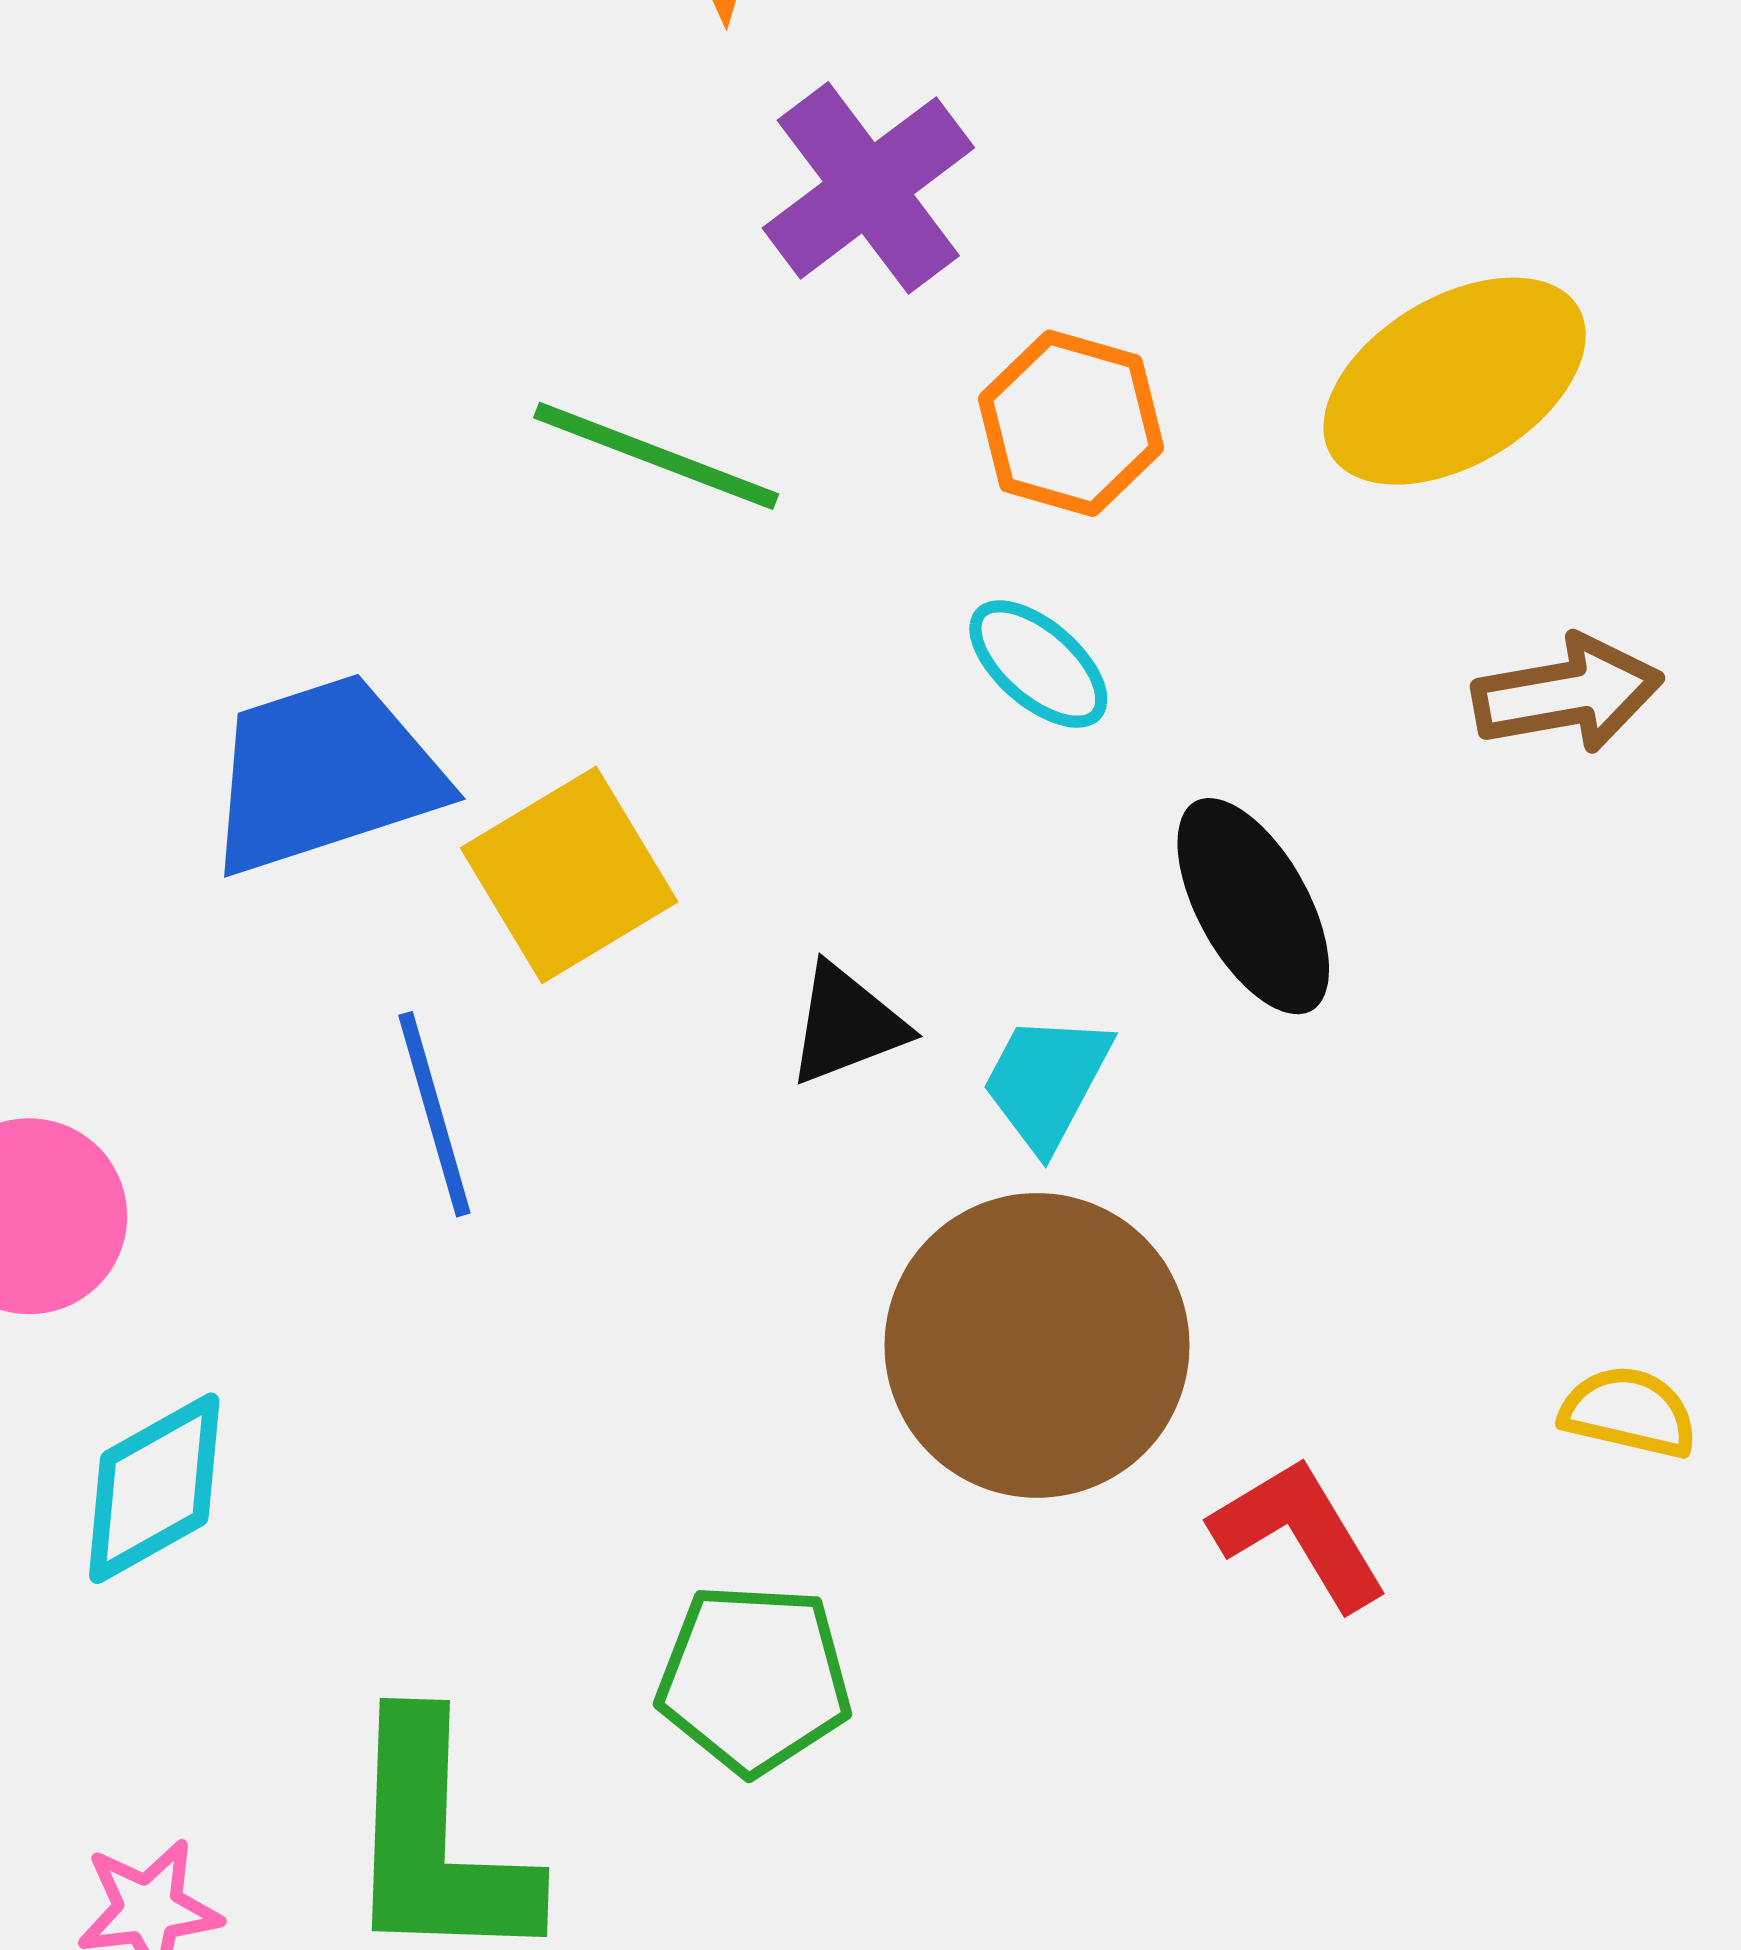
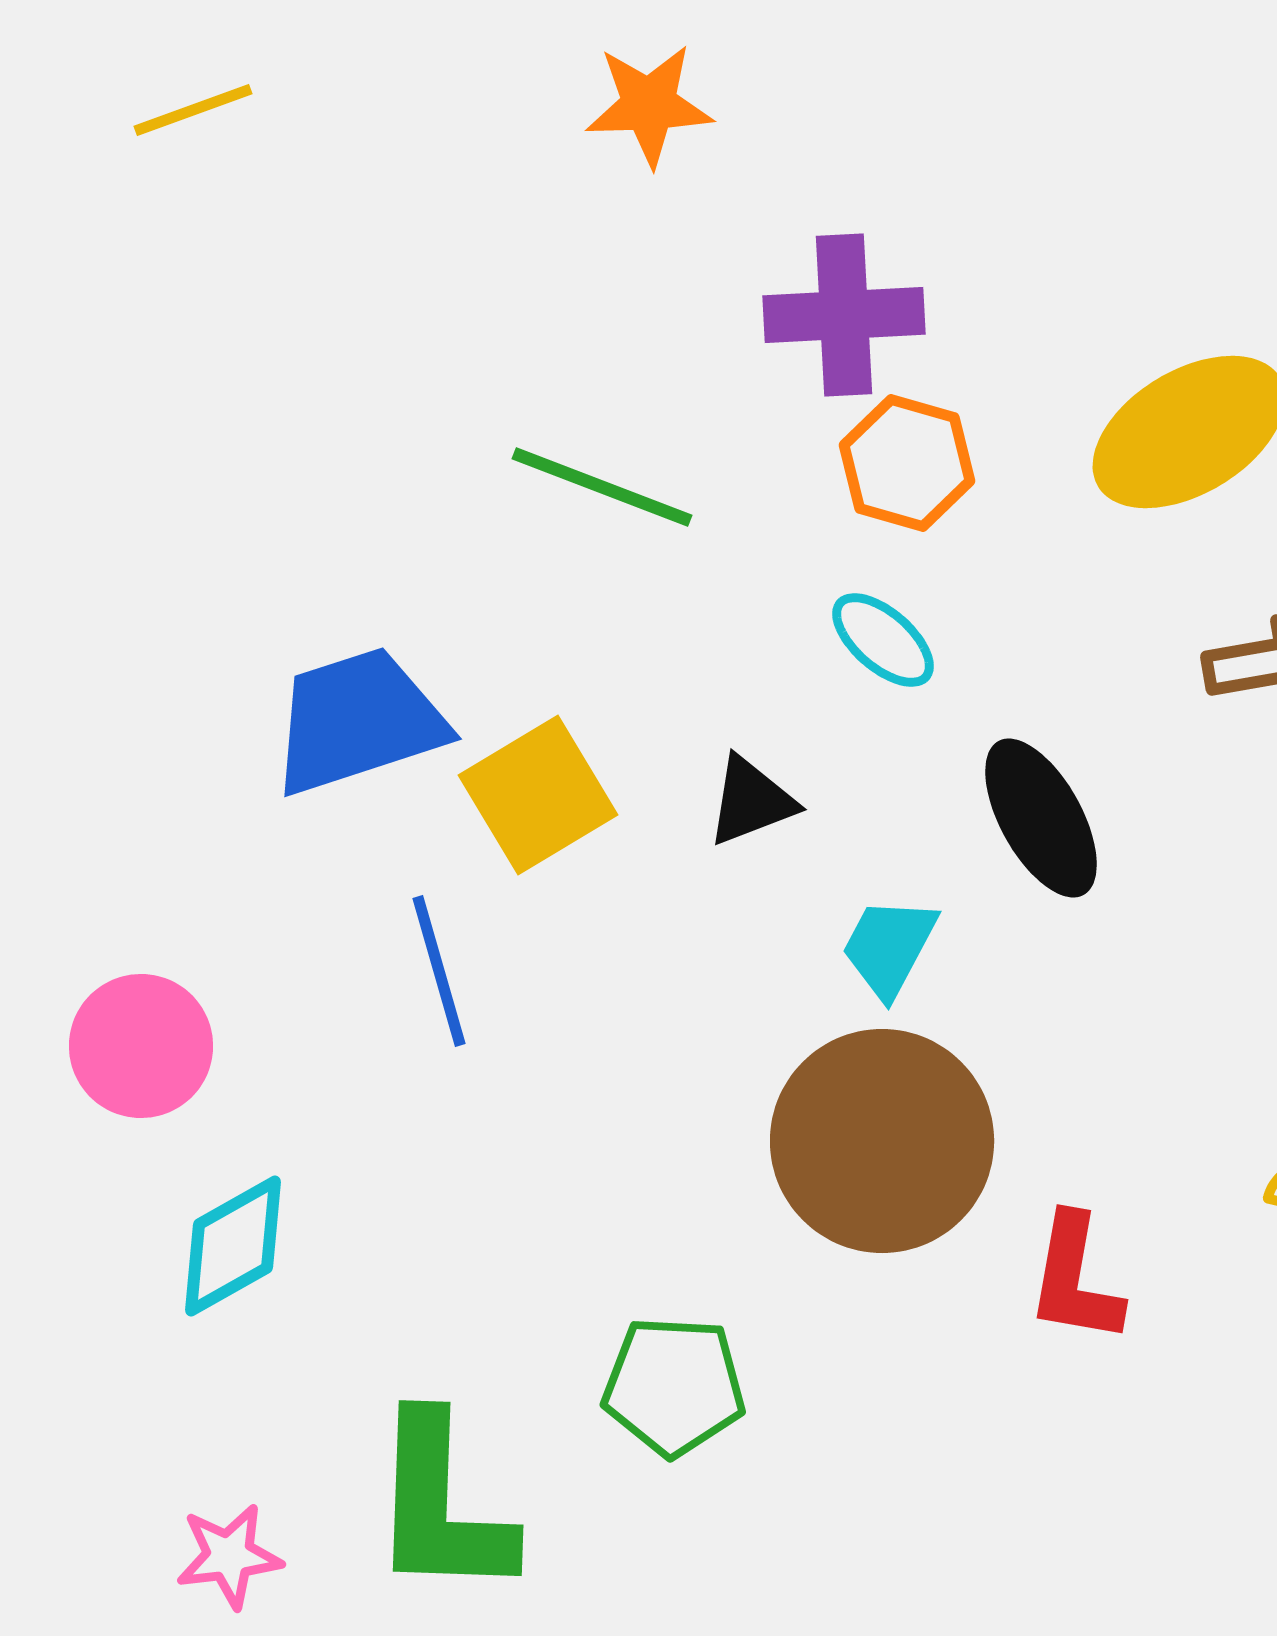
purple cross: (868, 188) -> (844, 315), moved, turned 34
black triangle: (847, 1024) -> (751, 801), moved
red L-shape: (1300, 1533) -> (1075, 1279), turned -139

